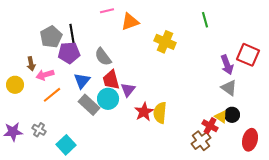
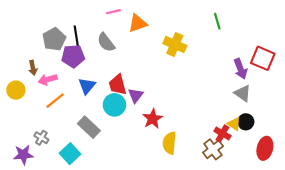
gray semicircle: (103, 57) -> (106, 42), moved
gray rectangle: (89, 105) -> (89, 127), moved
yellow semicircle: (160, 113) -> (170, 143), moved
purple star: (13, 132) -> (23, 155), moved

